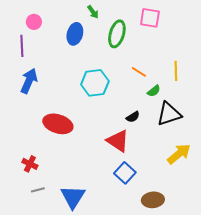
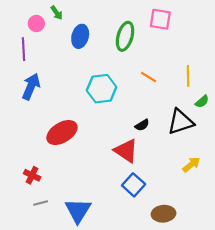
green arrow: (93, 12) -> (57, 13), moved
green semicircle: (154, 91) -> (202, 102), moved
red ellipse: (58, 124) -> (62, 133), turned -48
yellow arrow: (179, 154) -> (191, 165), size x0.7

